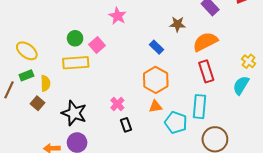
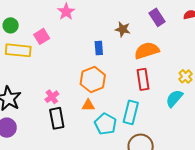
green circle: (75, 38) -> (11, 25), moved
blue rectangle: (156, 47) -> (99, 48), turned 32
black rectangle: (126, 125) -> (57, 118), size x1.5

